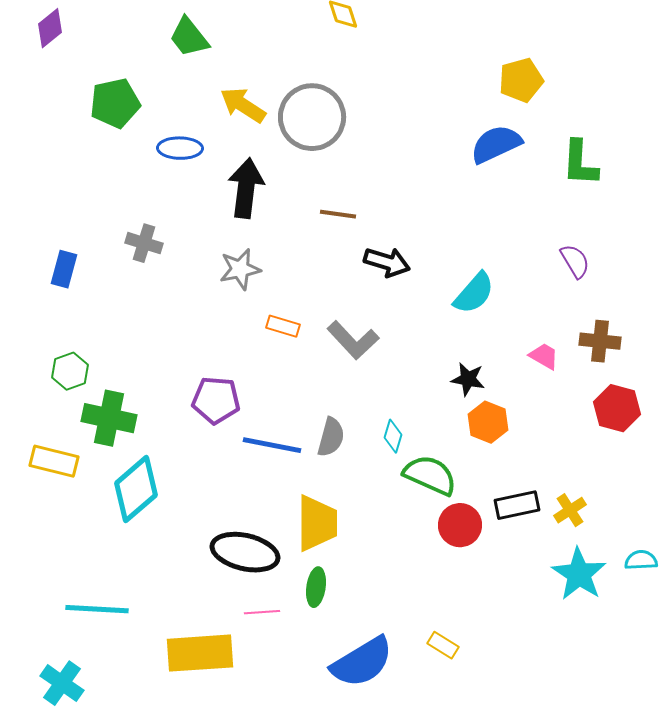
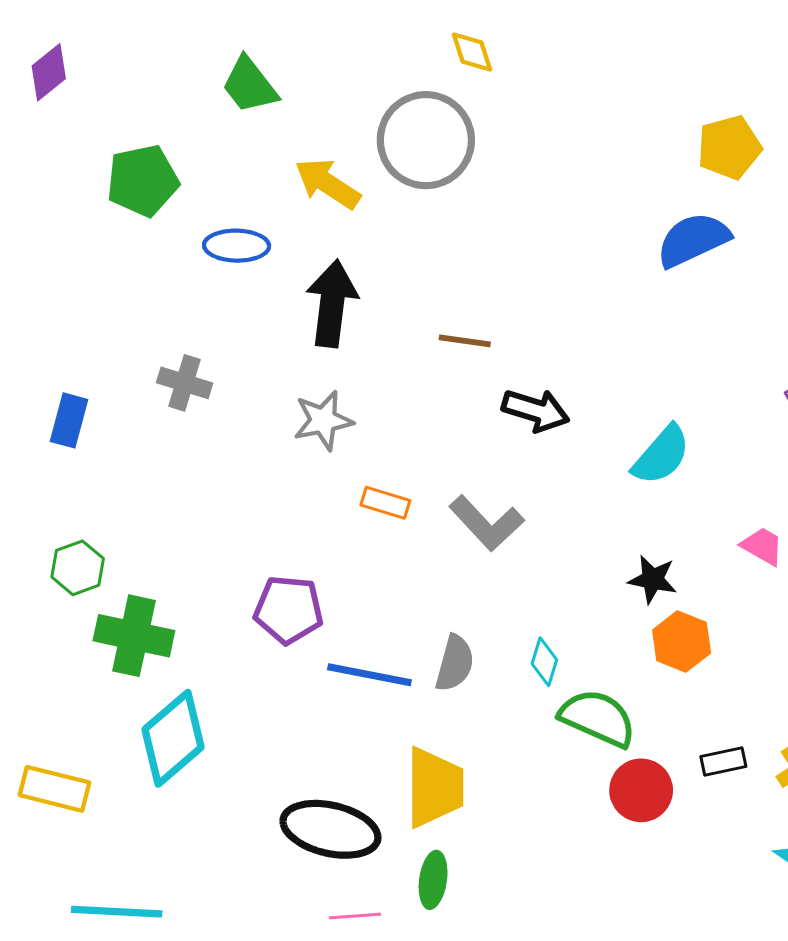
gray circle: (312, 117) -> (426, 140), moved
yellow rectangle: (54, 461) -> (55, 789), moved
black rectangle: (517, 505) -> (723, 761), size x0.7

